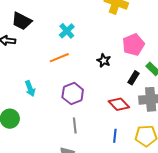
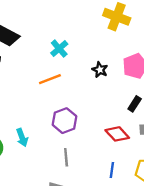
black star: (104, 61) -> (100, 70), moved
cyan arrow: (30, 89) -> (22, 138), moved

